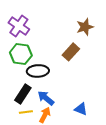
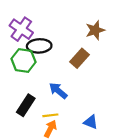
black ellipse: (38, 71) -> (39, 46), moved
blue arrow: (46, 98) -> (58, 91), moved
yellow line: (26, 112) -> (50, 115), moved

